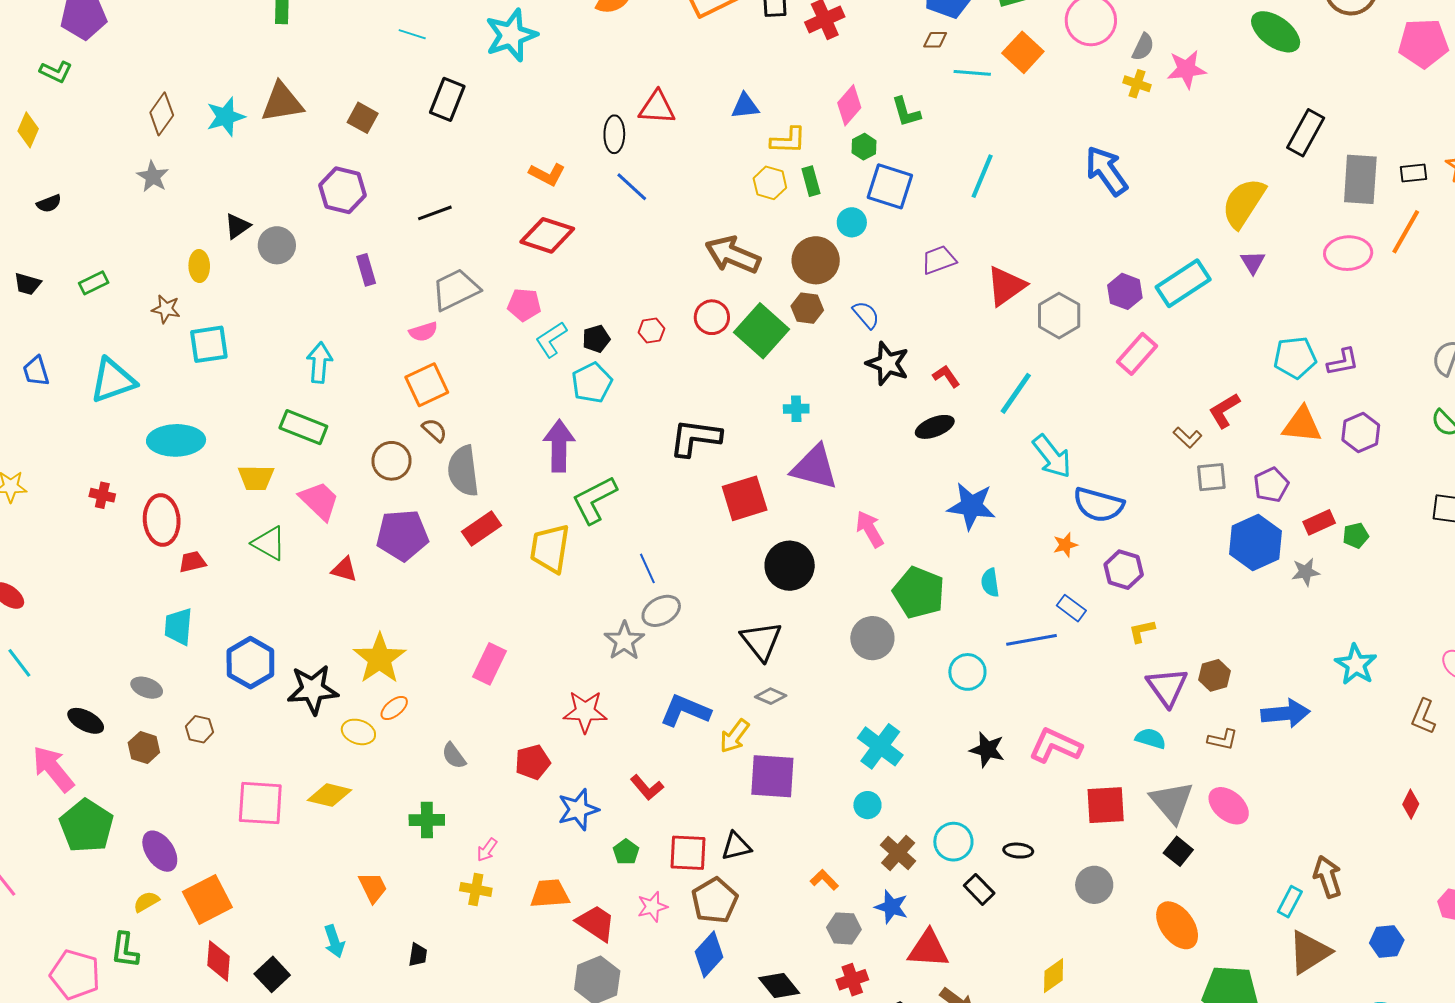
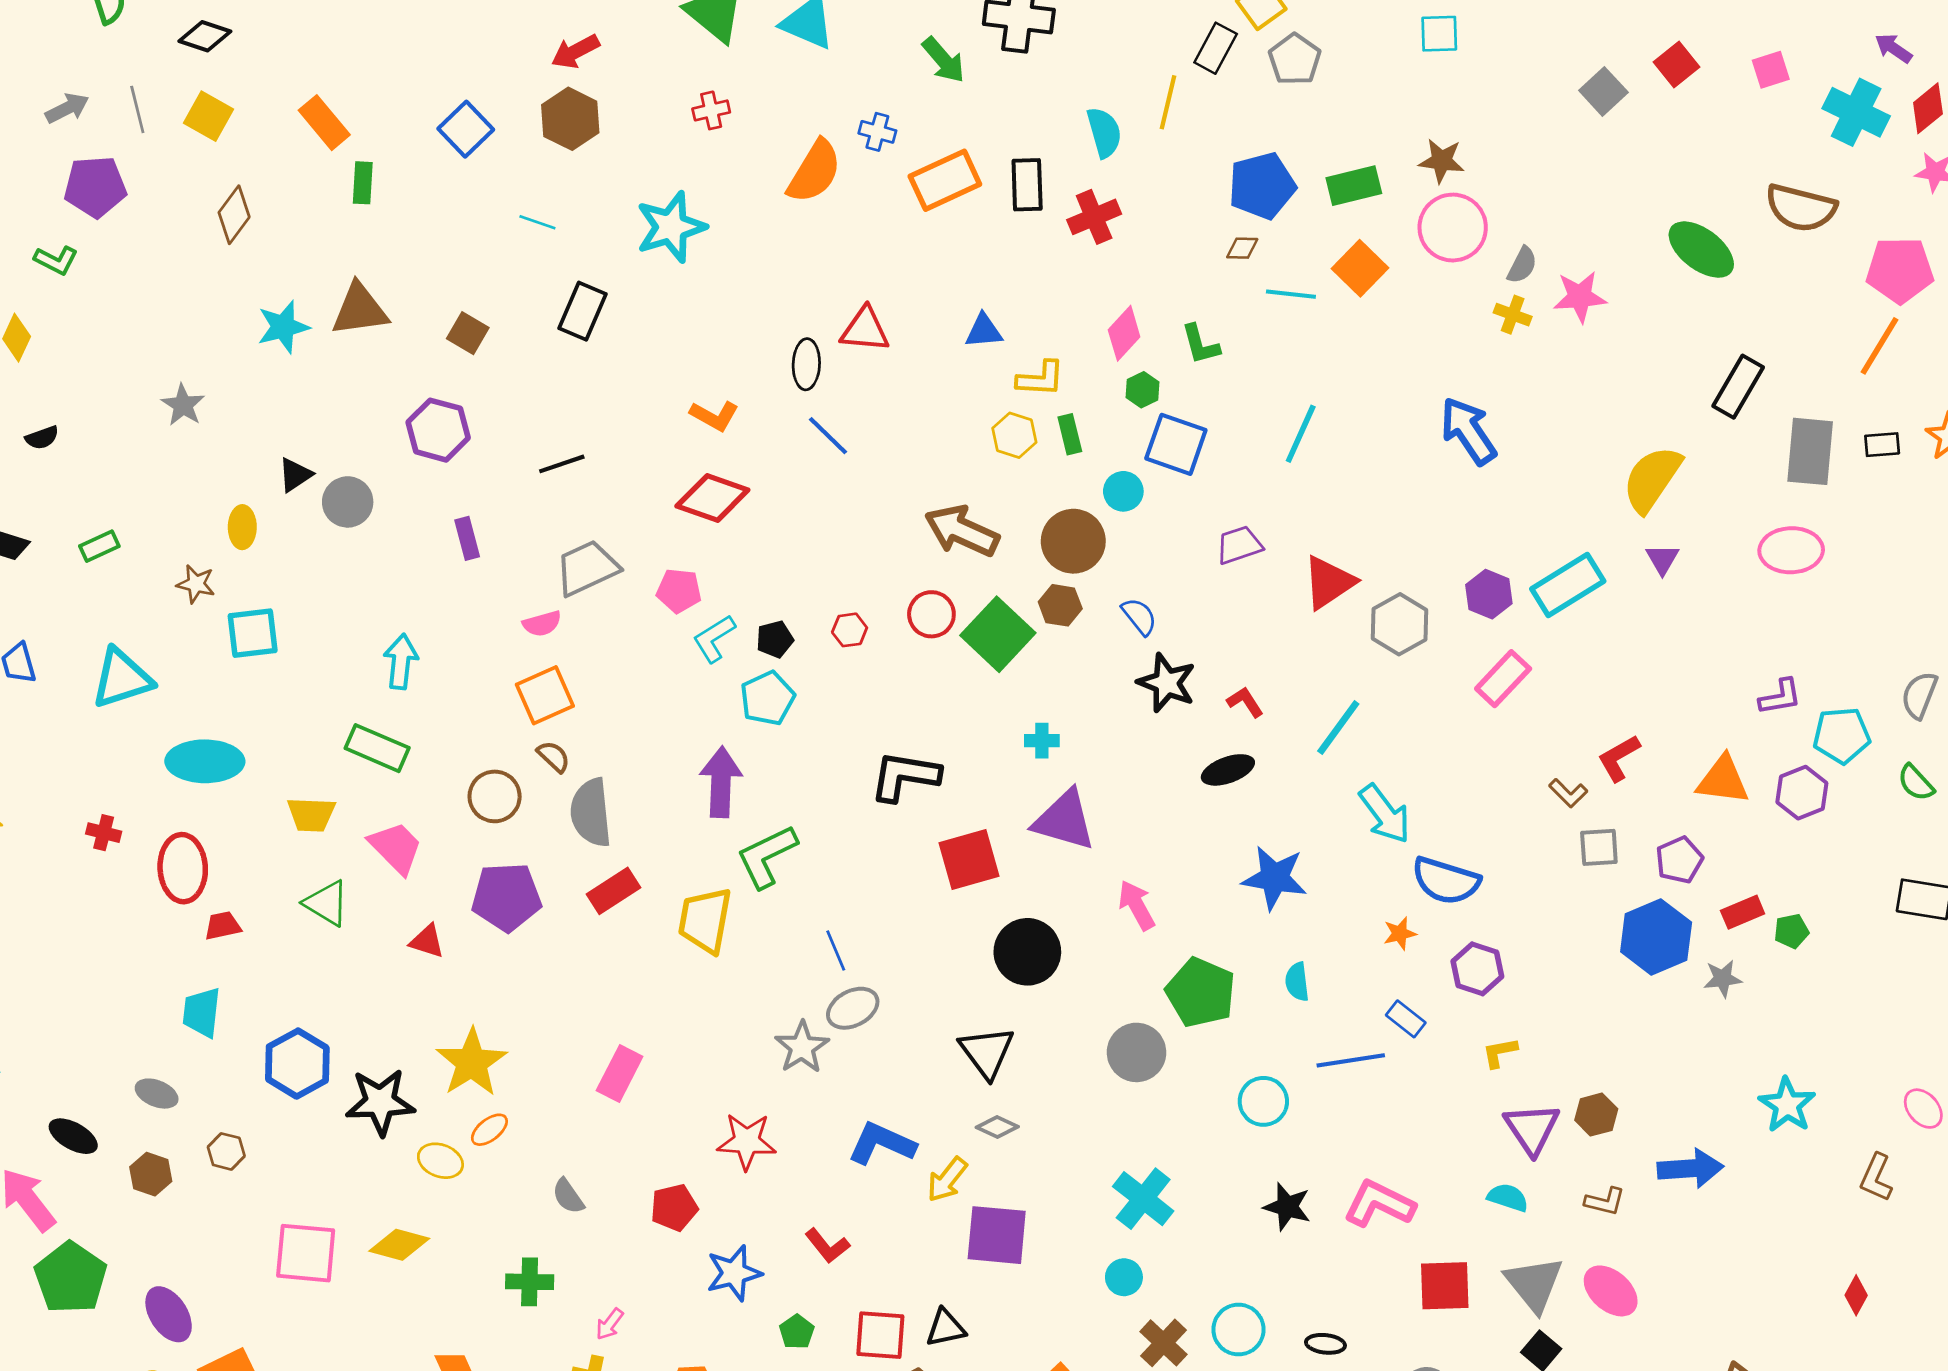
brown diamond: (162, 114) -> (234, 215), moved
orange line: (1406, 232) -> (1880, 346), moved
cyan pentagon: (1295, 358) -> (1842, 735), moved

